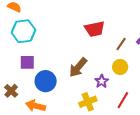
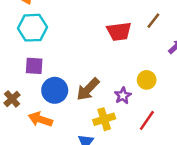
brown line: (121, 44) -> (153, 21), moved
brown arrow: (78, 67) -> (88, 89), moved

